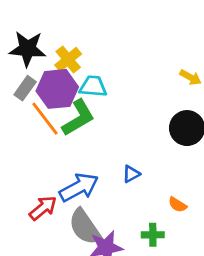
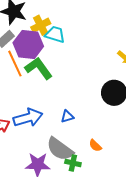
cyan trapezoid: (93, 86) -> (55, 34), moved
green L-shape: (78, 118) -> (39, 68), turned -108
gray semicircle: (85, 227) -> (60, 149), moved, turned -32

